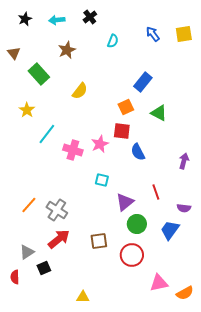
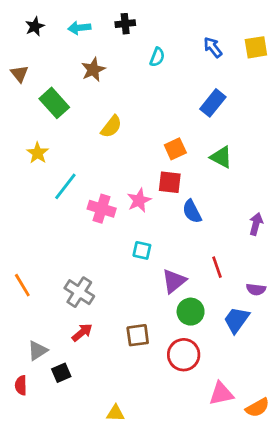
black cross: (90, 17) -> (125, 24), turned 32
blue rectangle: (143, 82) -> (213, 103), moved
orange line: (29, 205) -> (22, 285), moved, turned -72
red arrow: (59, 239) -> (82, 332), size x0.7

